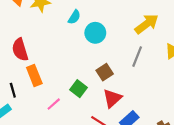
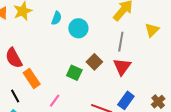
green square: (79, 89) -> (74, 73), moved
red triangle: (112, 98) -> (122, 67), moved

